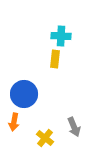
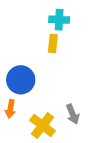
yellow cross: (45, 138) -> (43, 126), size x1.4

